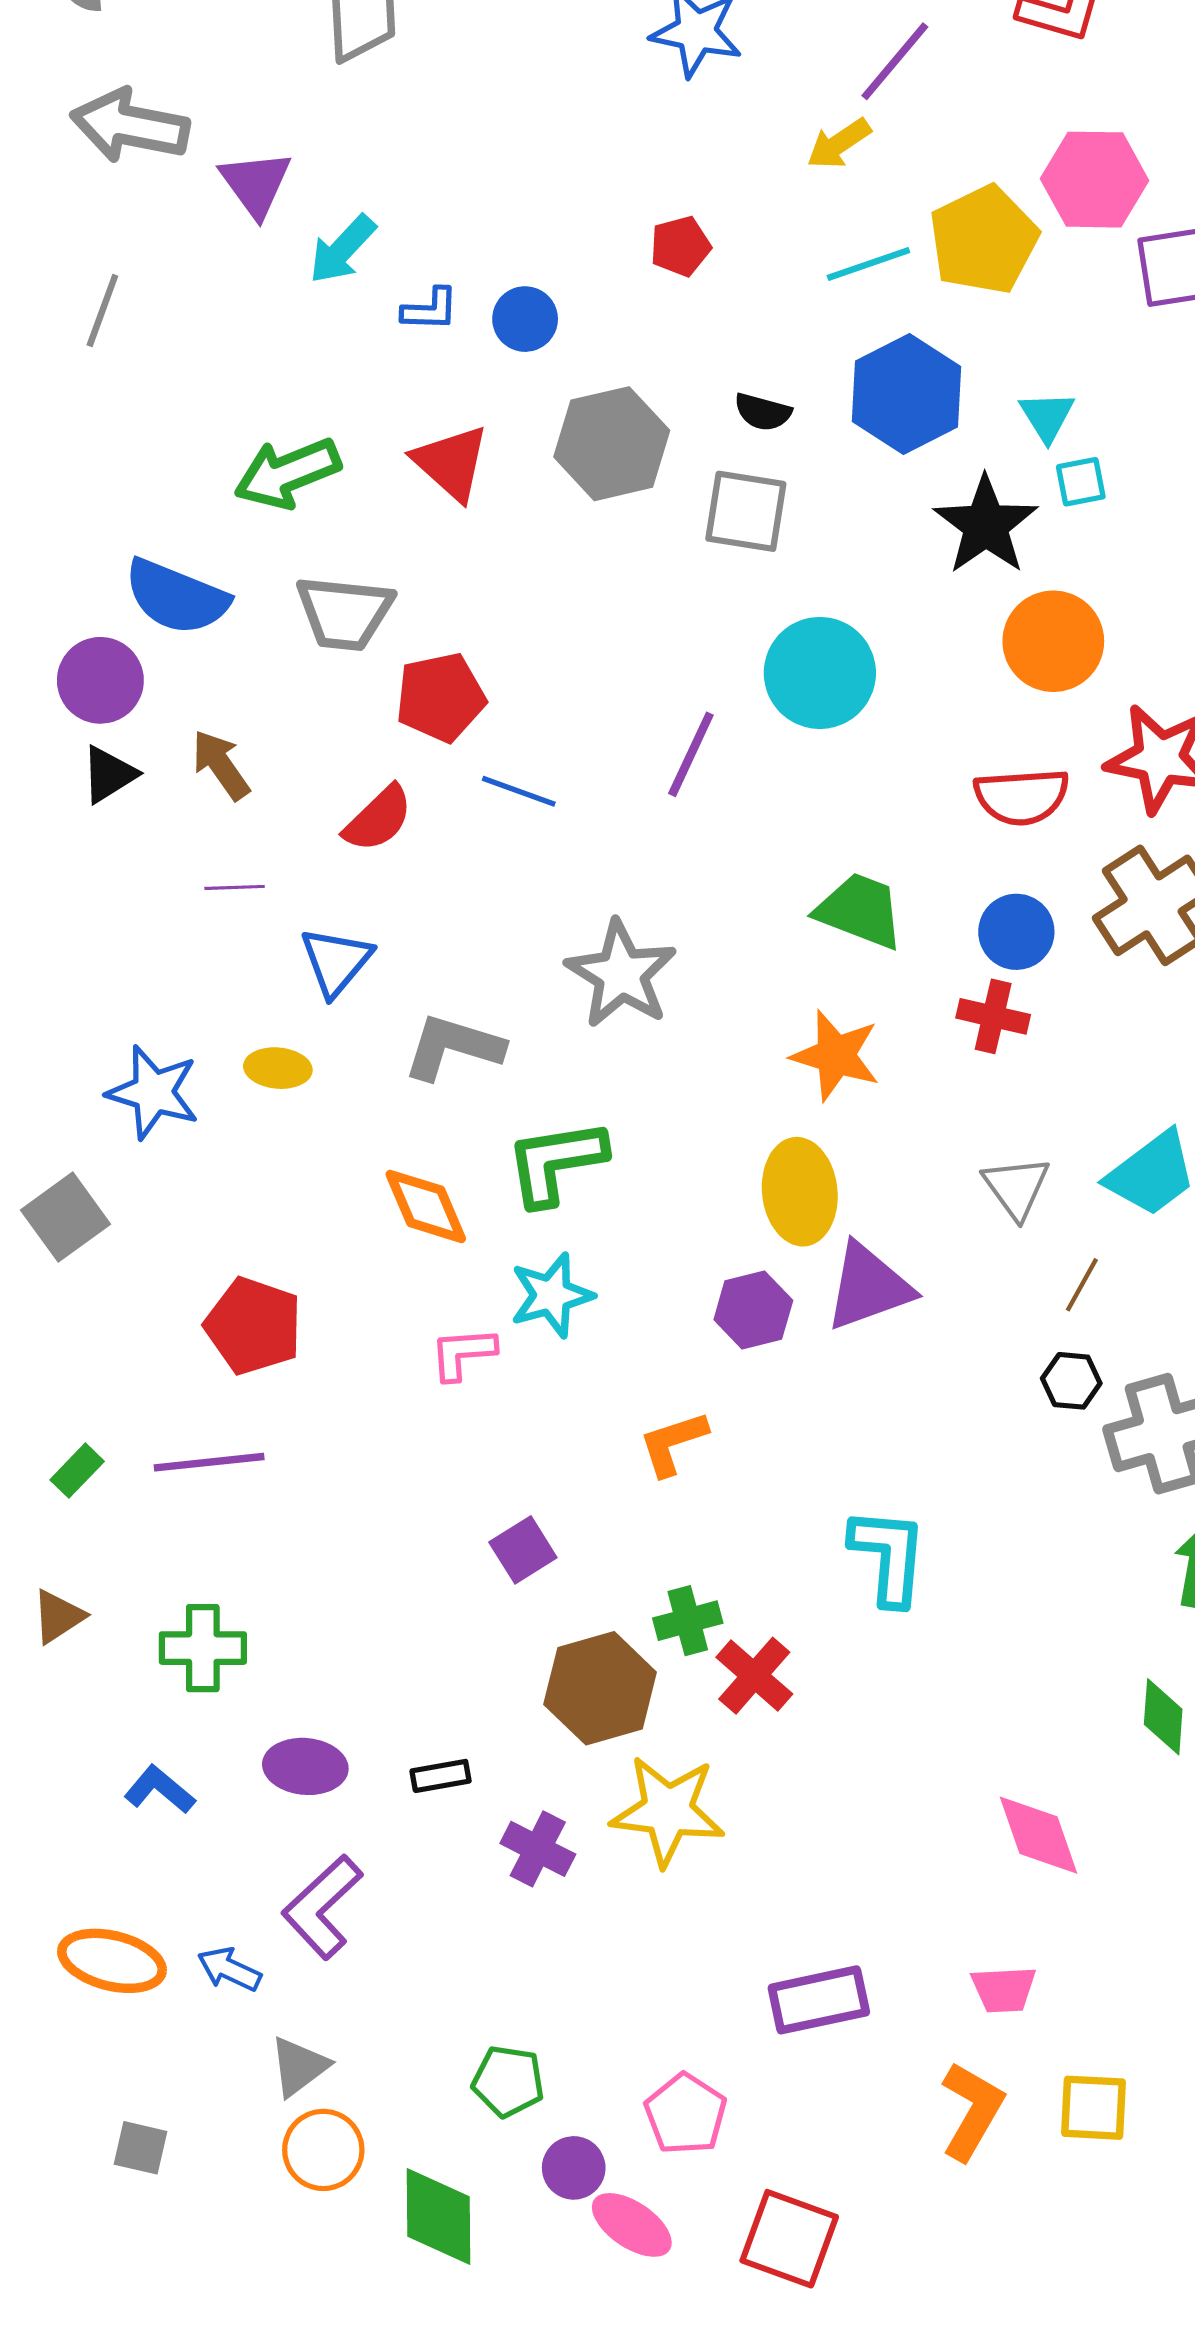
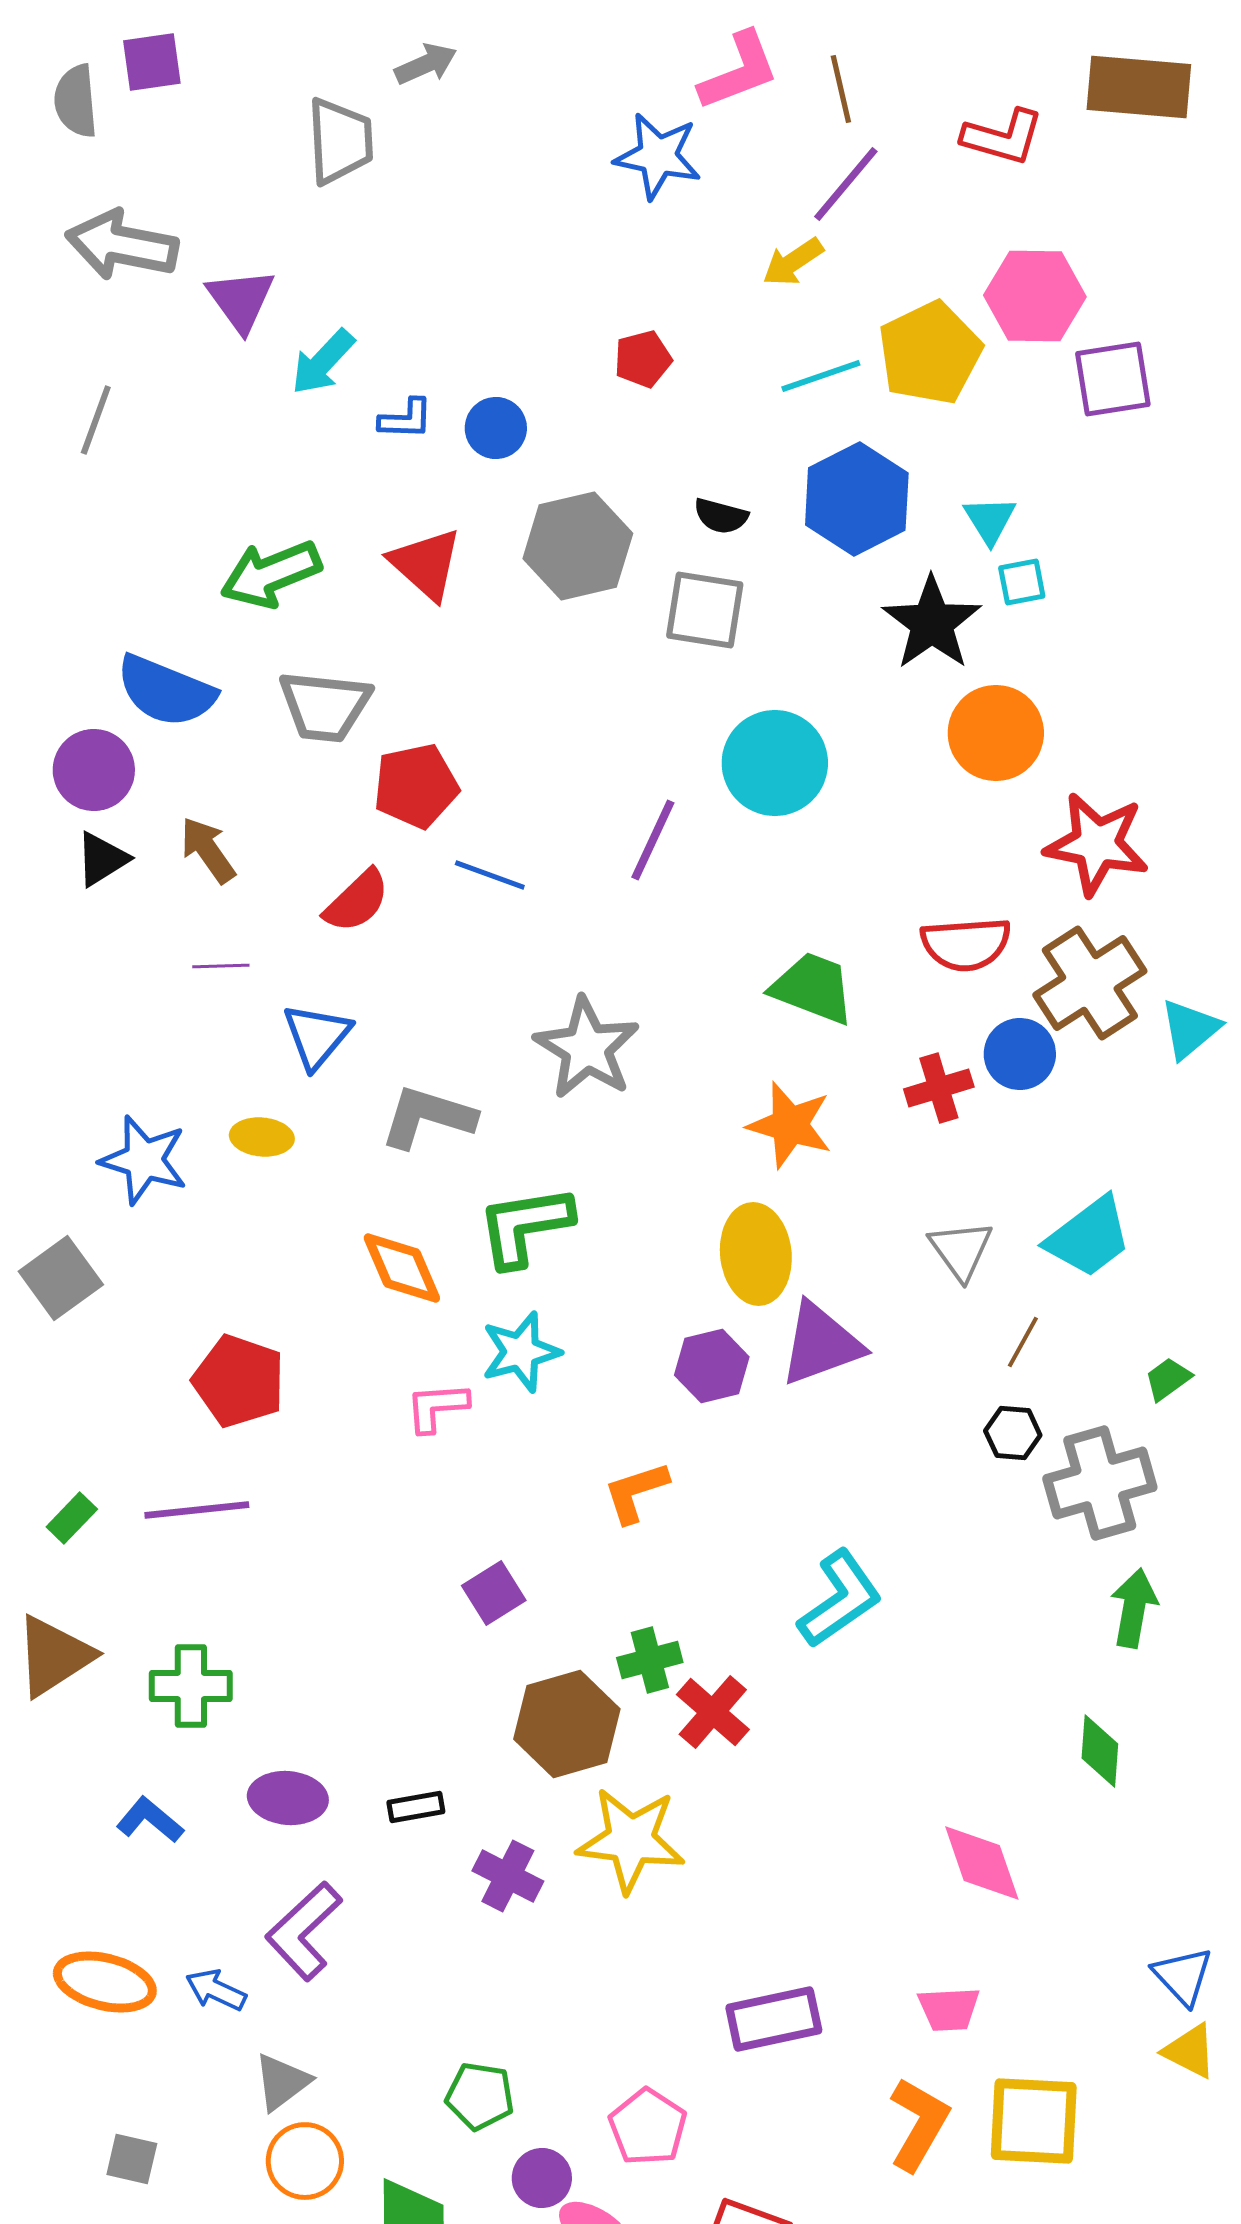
red semicircle: (1022, 797) -> (966, 944), moved
blue circle: (1016, 932) -> (1020, 1054), moved
red cross: (993, 1016) -> (939, 1088), turned -30
cyan L-shape: (889, 1556) -> (840, 1599), turned 50
brown triangle: (58, 1616) -> (54, 1656), size x1.6
yellow square: (1093, 2108) -> (1034, 2121), size x1.4

